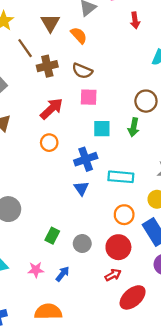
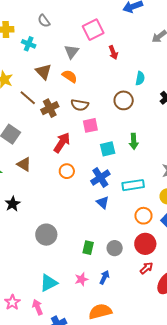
brown circle: (146, 101) -> (124, 100), moved

